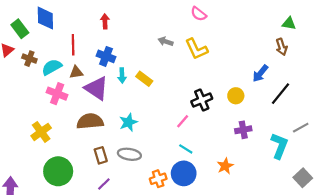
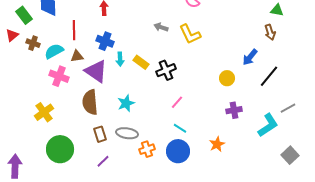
black cross: (202, 100) -> (166, 70), moved
brown semicircle: (90, 121) -> (90, 102), turned -90
cyan L-shape: (279, 146) -> (268, 125), turned 35
orange cross: (158, 179) -> (147, 149), moved

